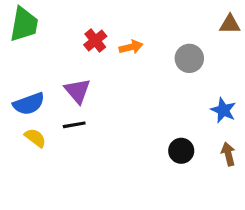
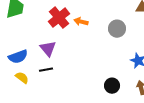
red cross: (95, 41) -> (59, 18), size x1.5
orange arrow: (131, 47) -> (81, 22), turned -152

